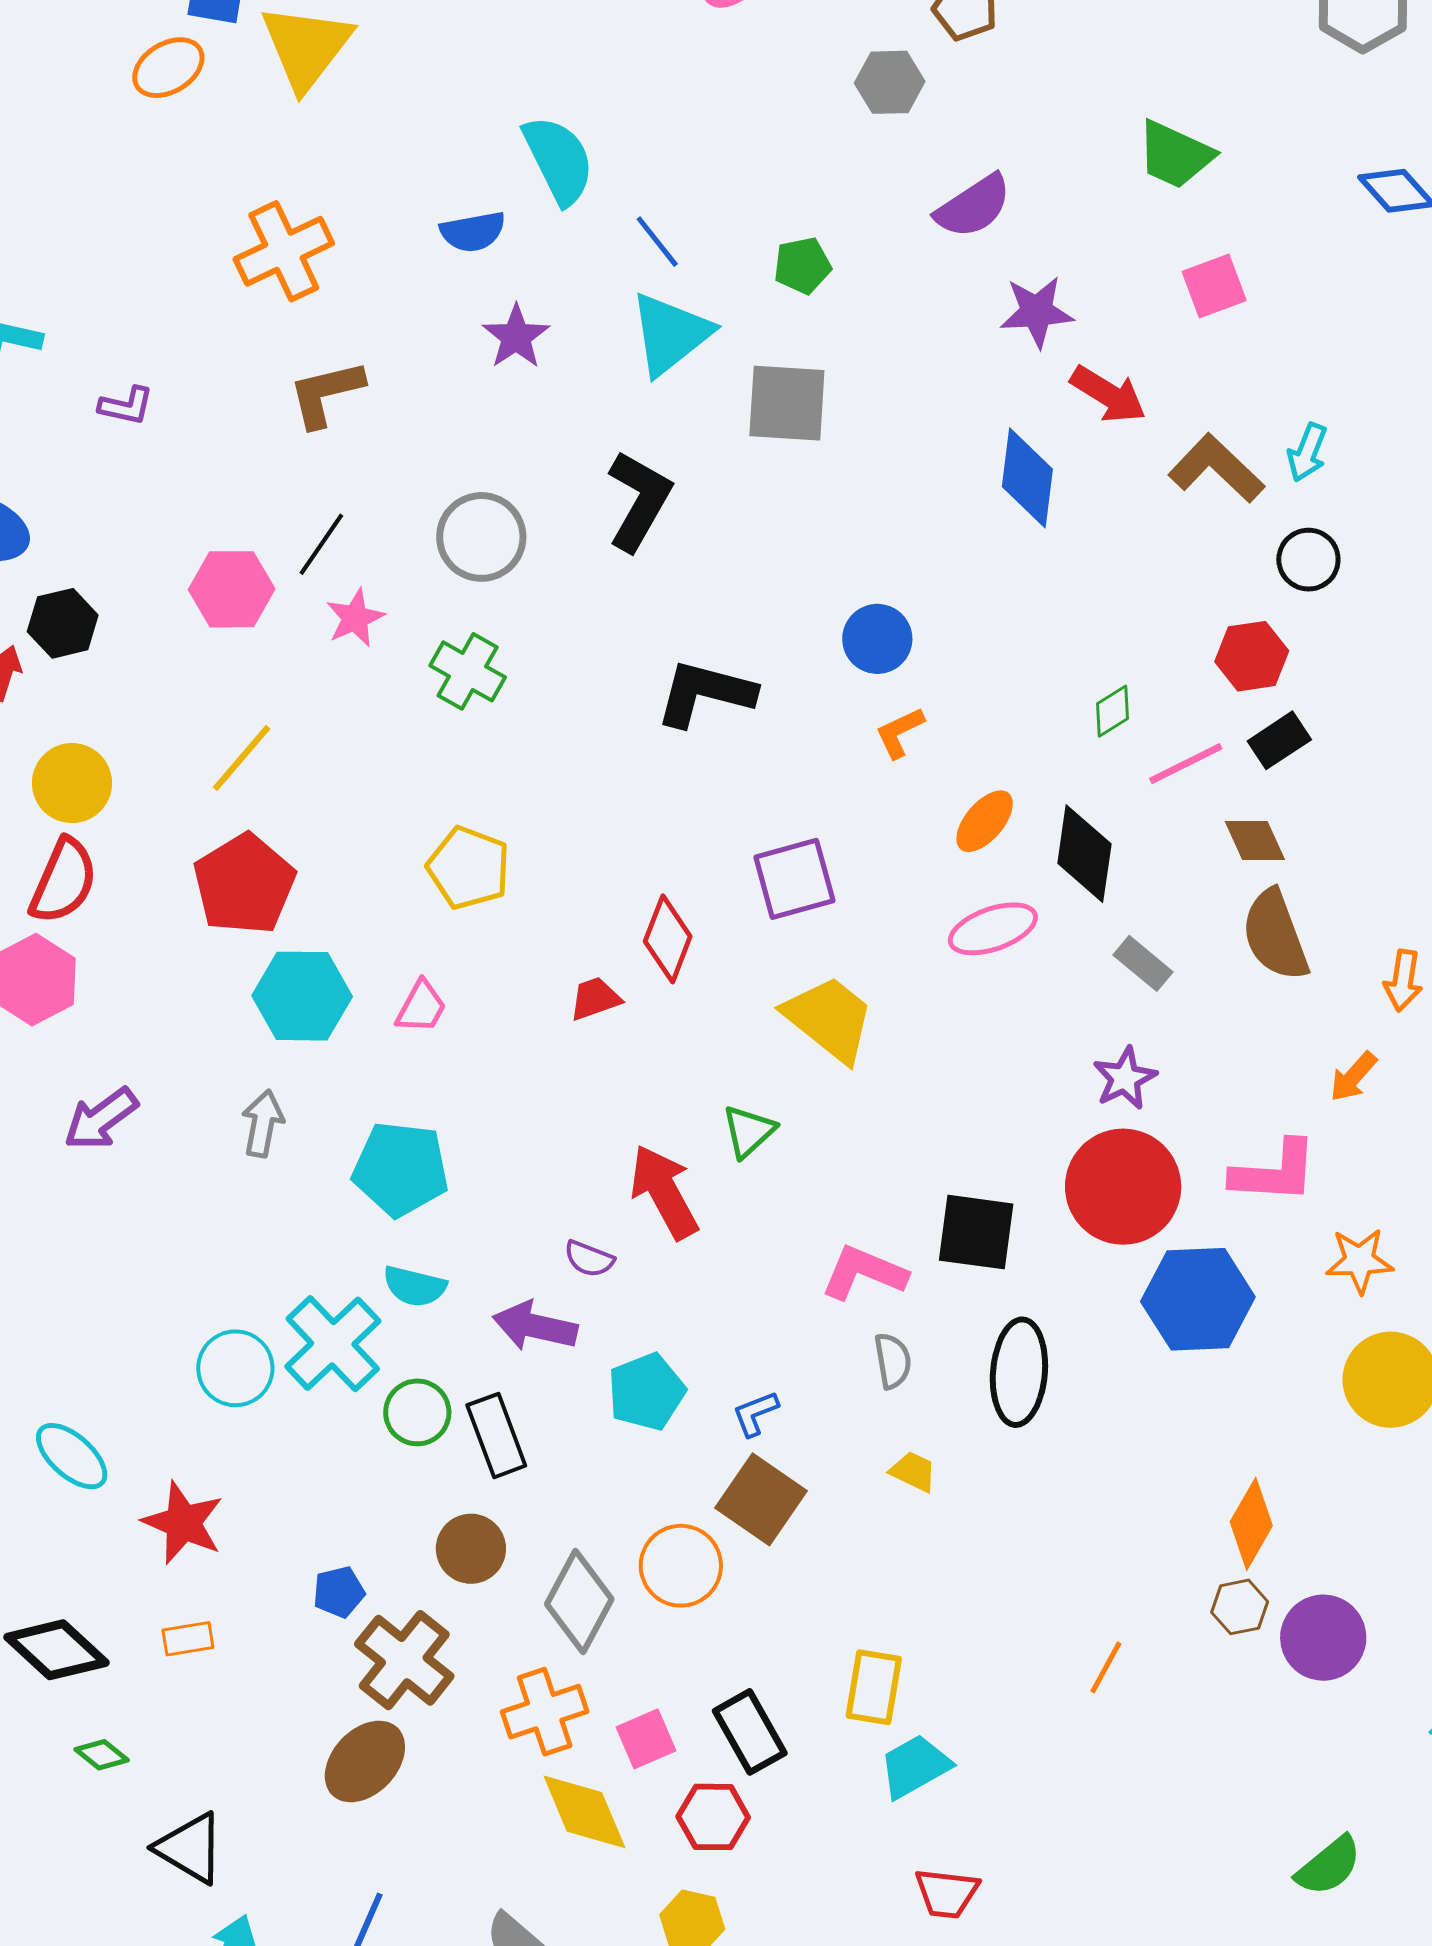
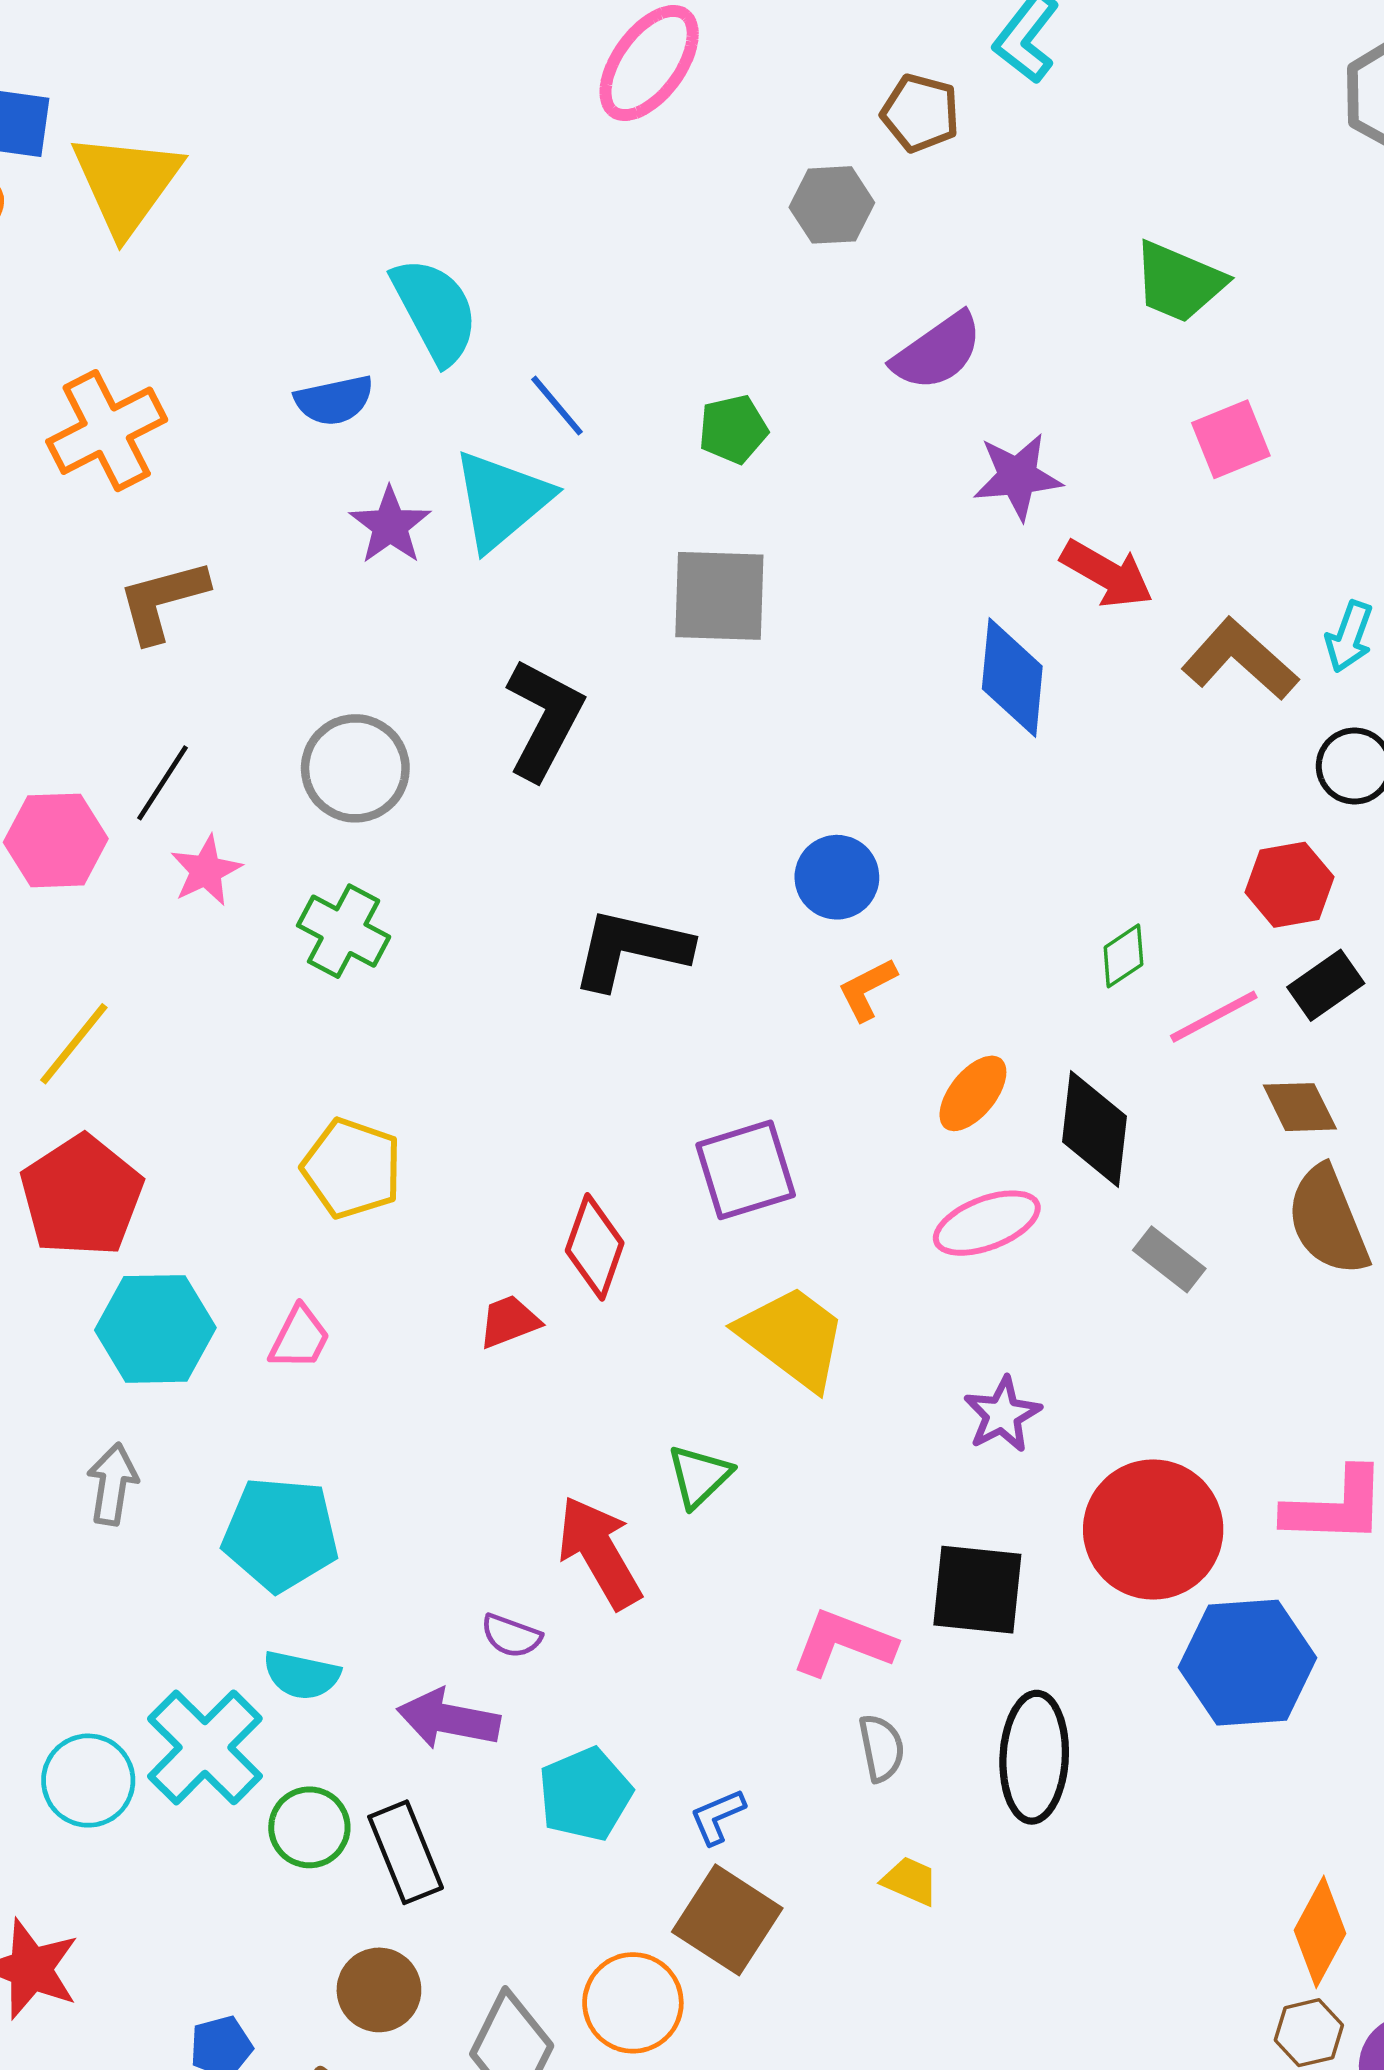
cyan triangle: (670, 334) -> (502, 500), moved
purple star: (1125, 1078) -> (1002, 1414), moved

